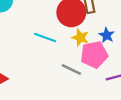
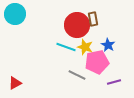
cyan line: (45, 38) -> (66, 47), moved

